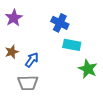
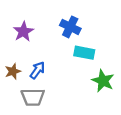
purple star: (14, 18) -> (23, 32), moved
brown star: (12, 52) -> (13, 71), moved

